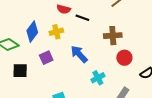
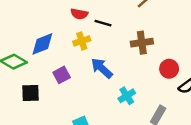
blue diamond: (32, 32) -> (42, 44), turned 35
yellow cross: (56, 32) -> (82, 41), moved
red circle: (124, 58) -> (169, 69), moved

